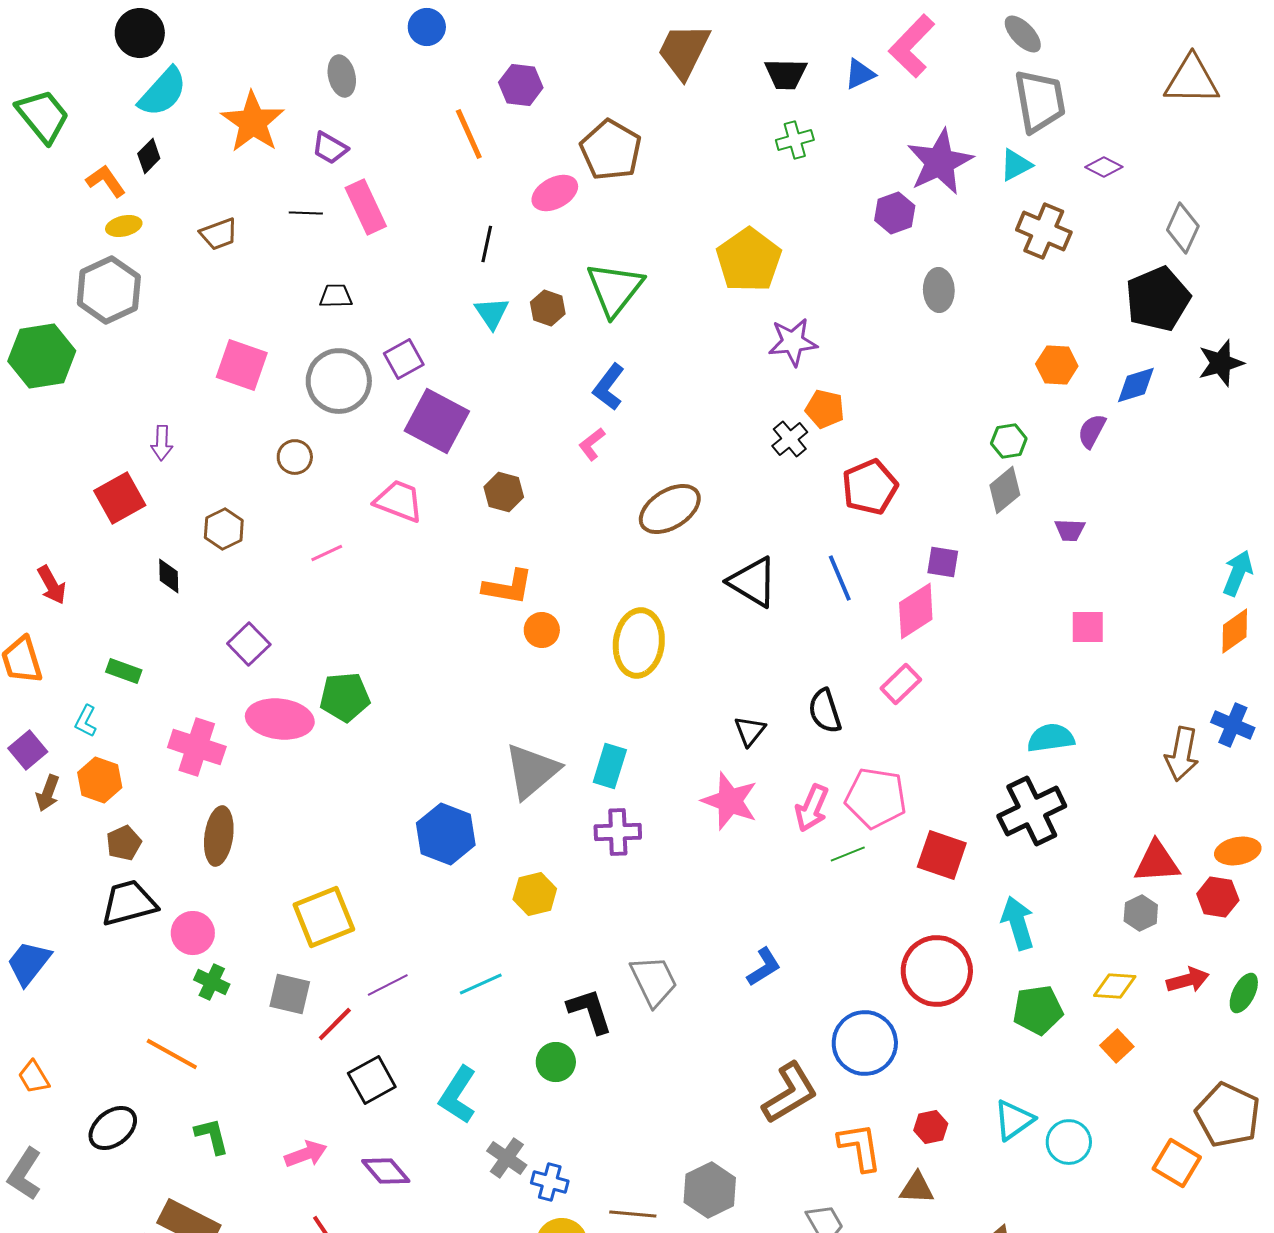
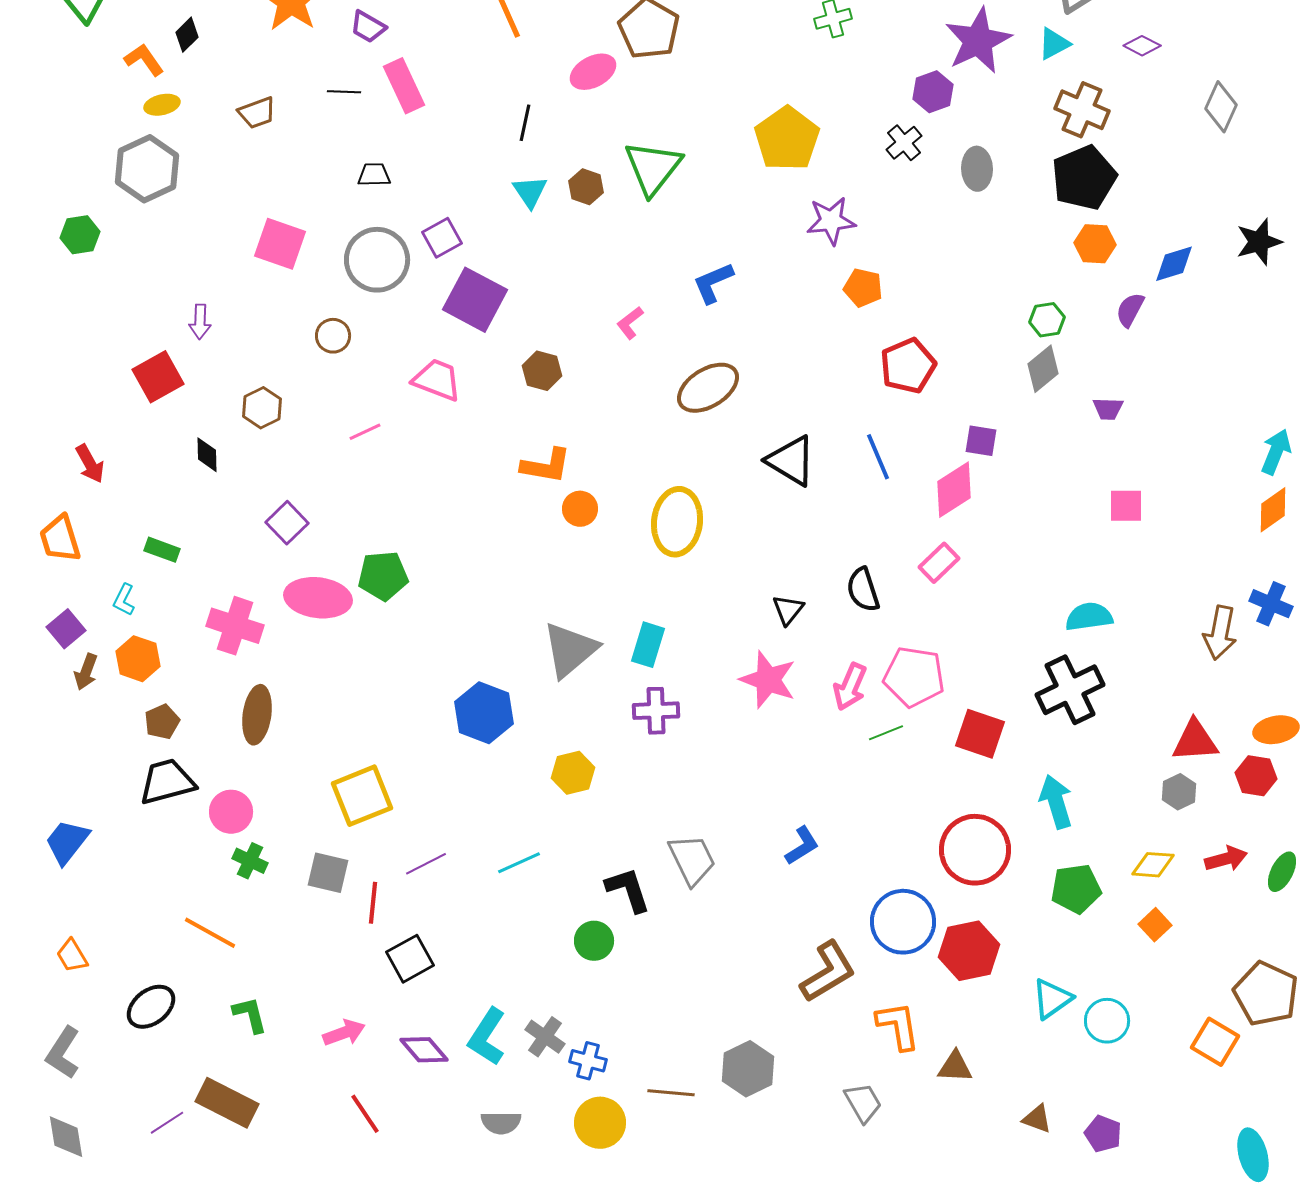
black pentagon: (1158, 299) -> (1084, 178), moved
green hexagon: (42, 356) -> (80, 235), size x0.6
blue L-shape: (609, 387) -> (713, 283), moved, turned 30
black cross: (790, 439) -> (904, 143), moved
red line: (335, 1024) -> (373, 903), turned -39
cyan L-shape: (458, 1095) -> (487, 1037), moved
red hexagon: (931, 1127) -> (969, 951), moved, size x1.8

